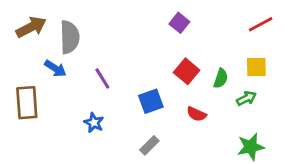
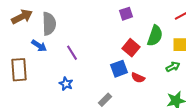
purple square: (179, 23) -> (126, 14), turned 32
green semicircle: (221, 78) -> (155, 36), moved, size x1.5
blue square: (151, 101) -> (119, 69), moved

